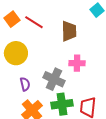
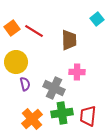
purple semicircle: (25, 84) -> (25, 84), moved

